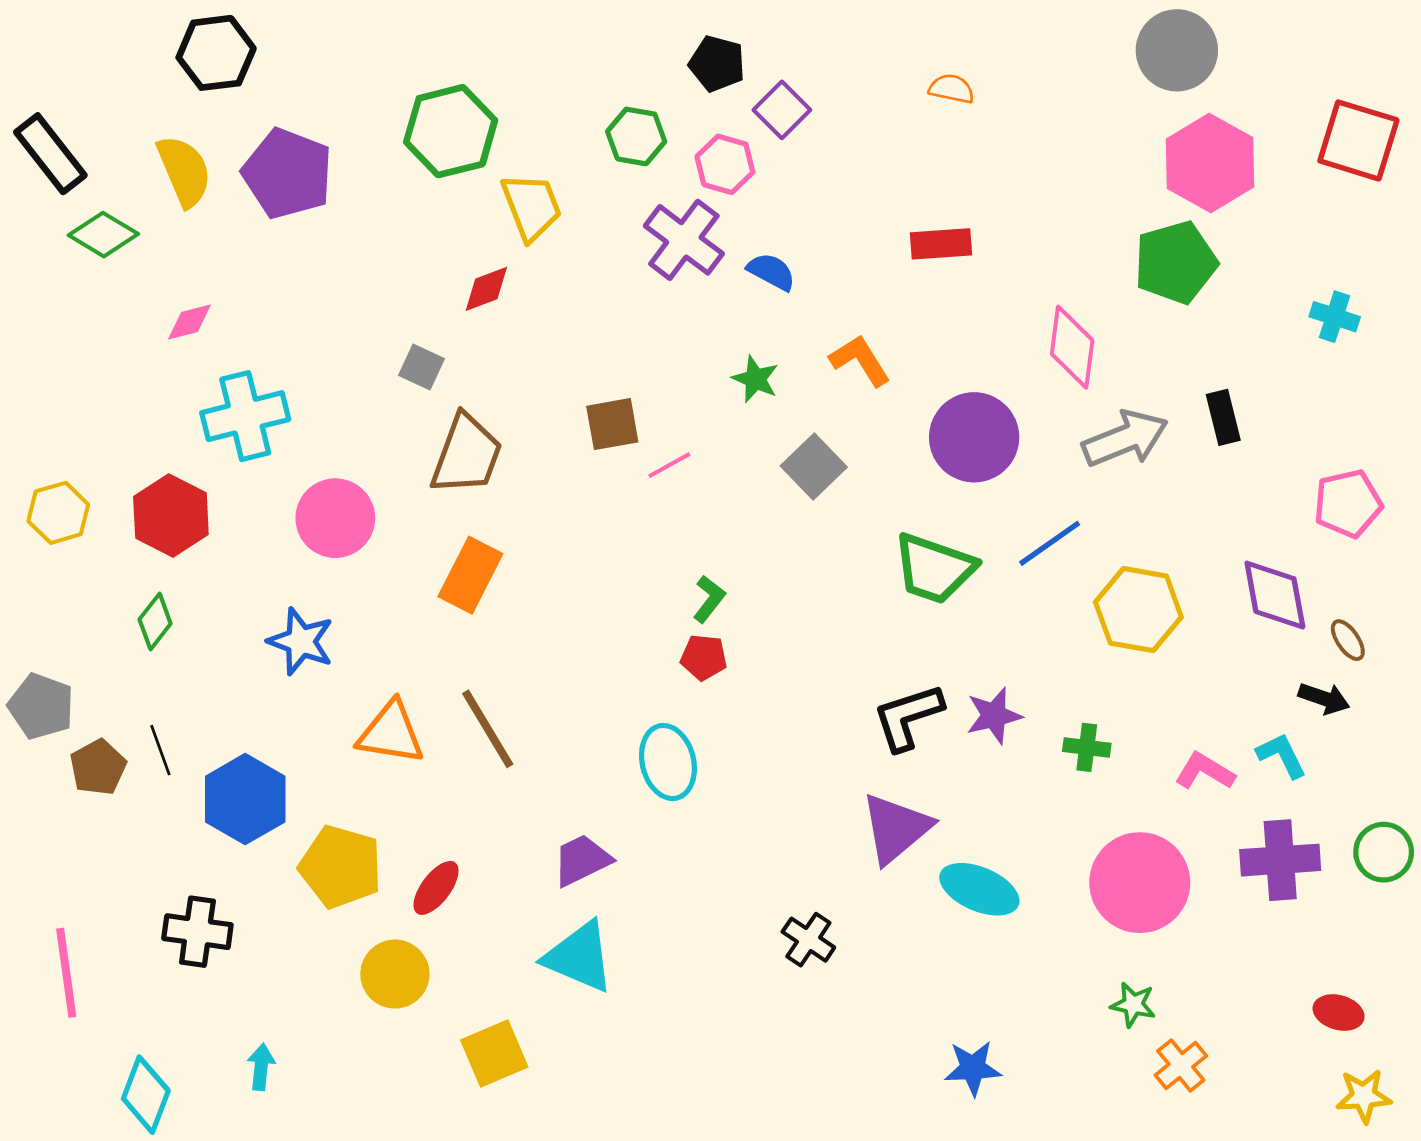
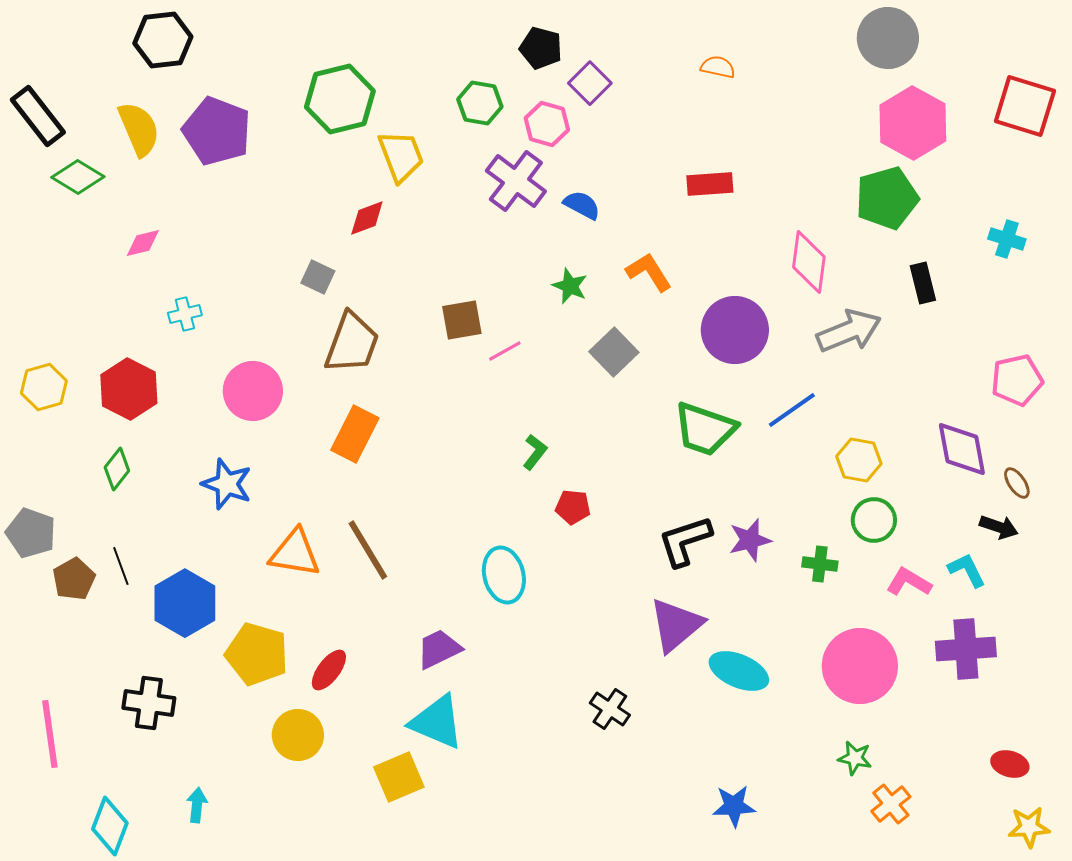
cyan cross: (245, 416) -> (185, 314), size x0.5
black rectangle: (1223, 417) -> (923, 283), moved
yellow hexagon: (1138, 610) -> (859, 460), size x0.7
red pentagon: (704, 657) -> (573, 507), moved
green circle: (1384, 852) -> (874, 520), moved
yellow square: (494, 1054) -> (399, 777), moved

